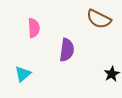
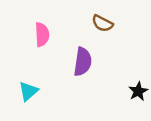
brown semicircle: (99, 19) -> (102, 23), moved, size x0.7

